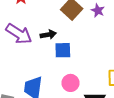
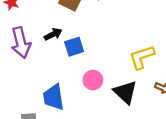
purple arrow: (19, 34) -> (21, 43), turned 60

